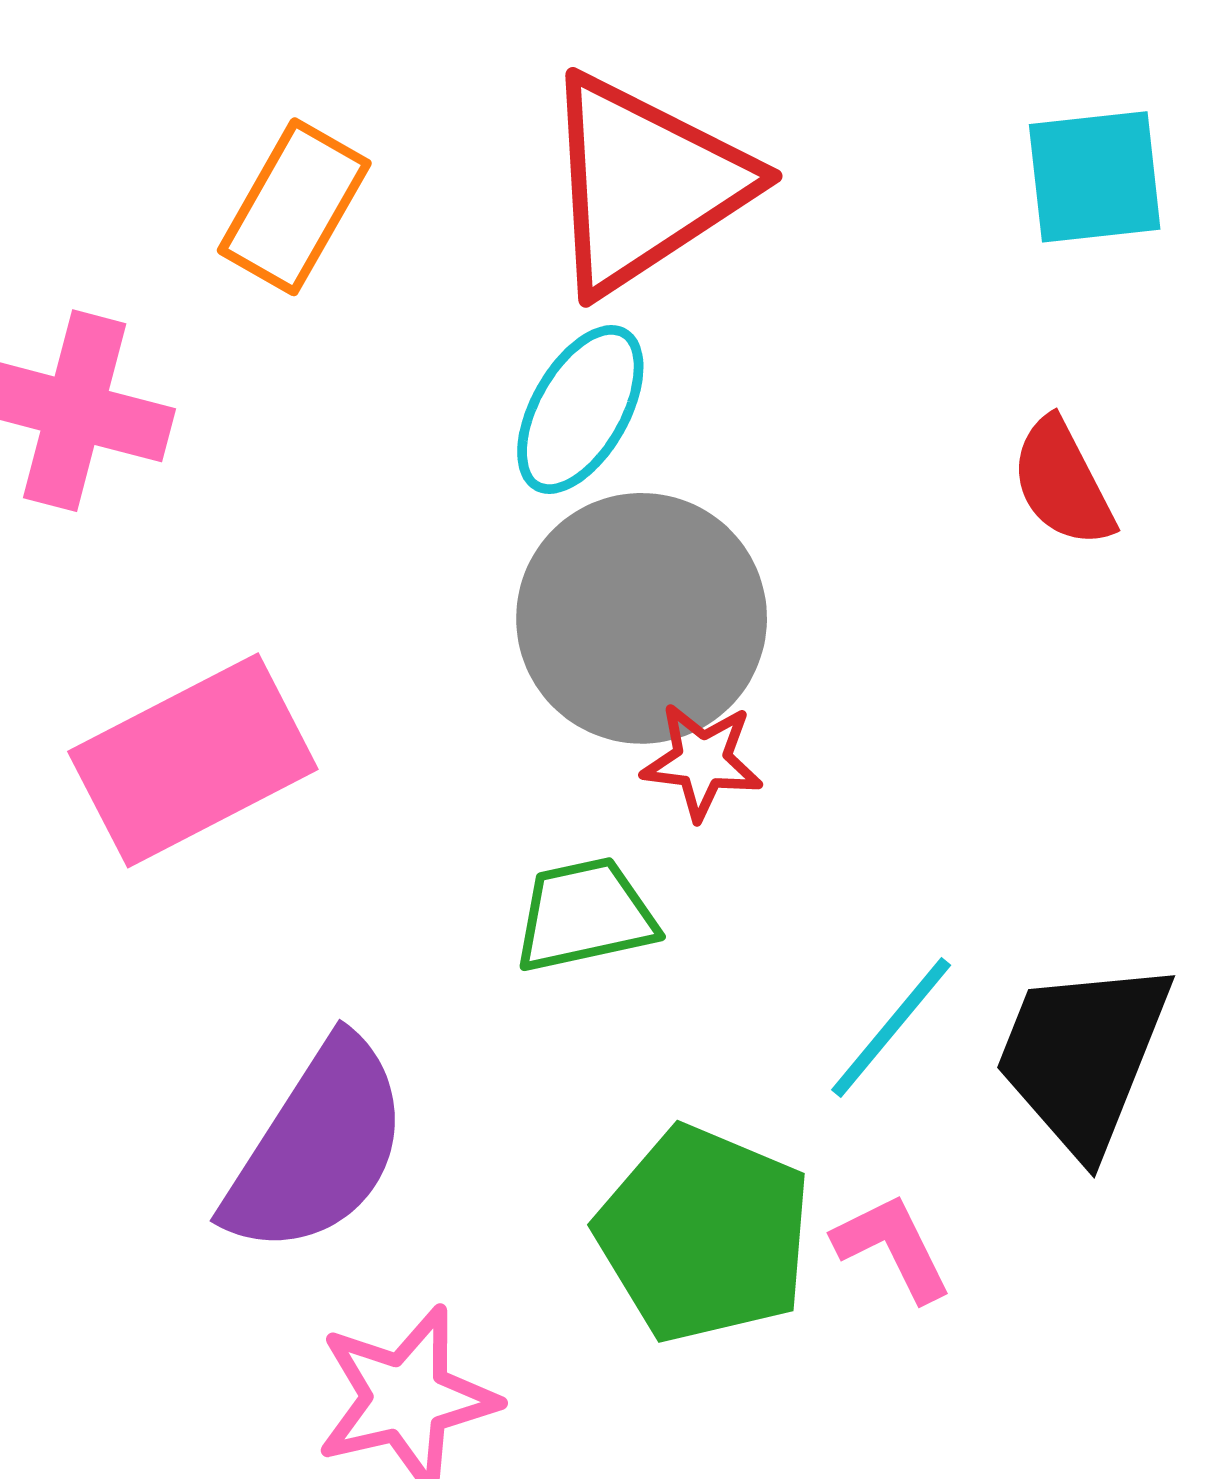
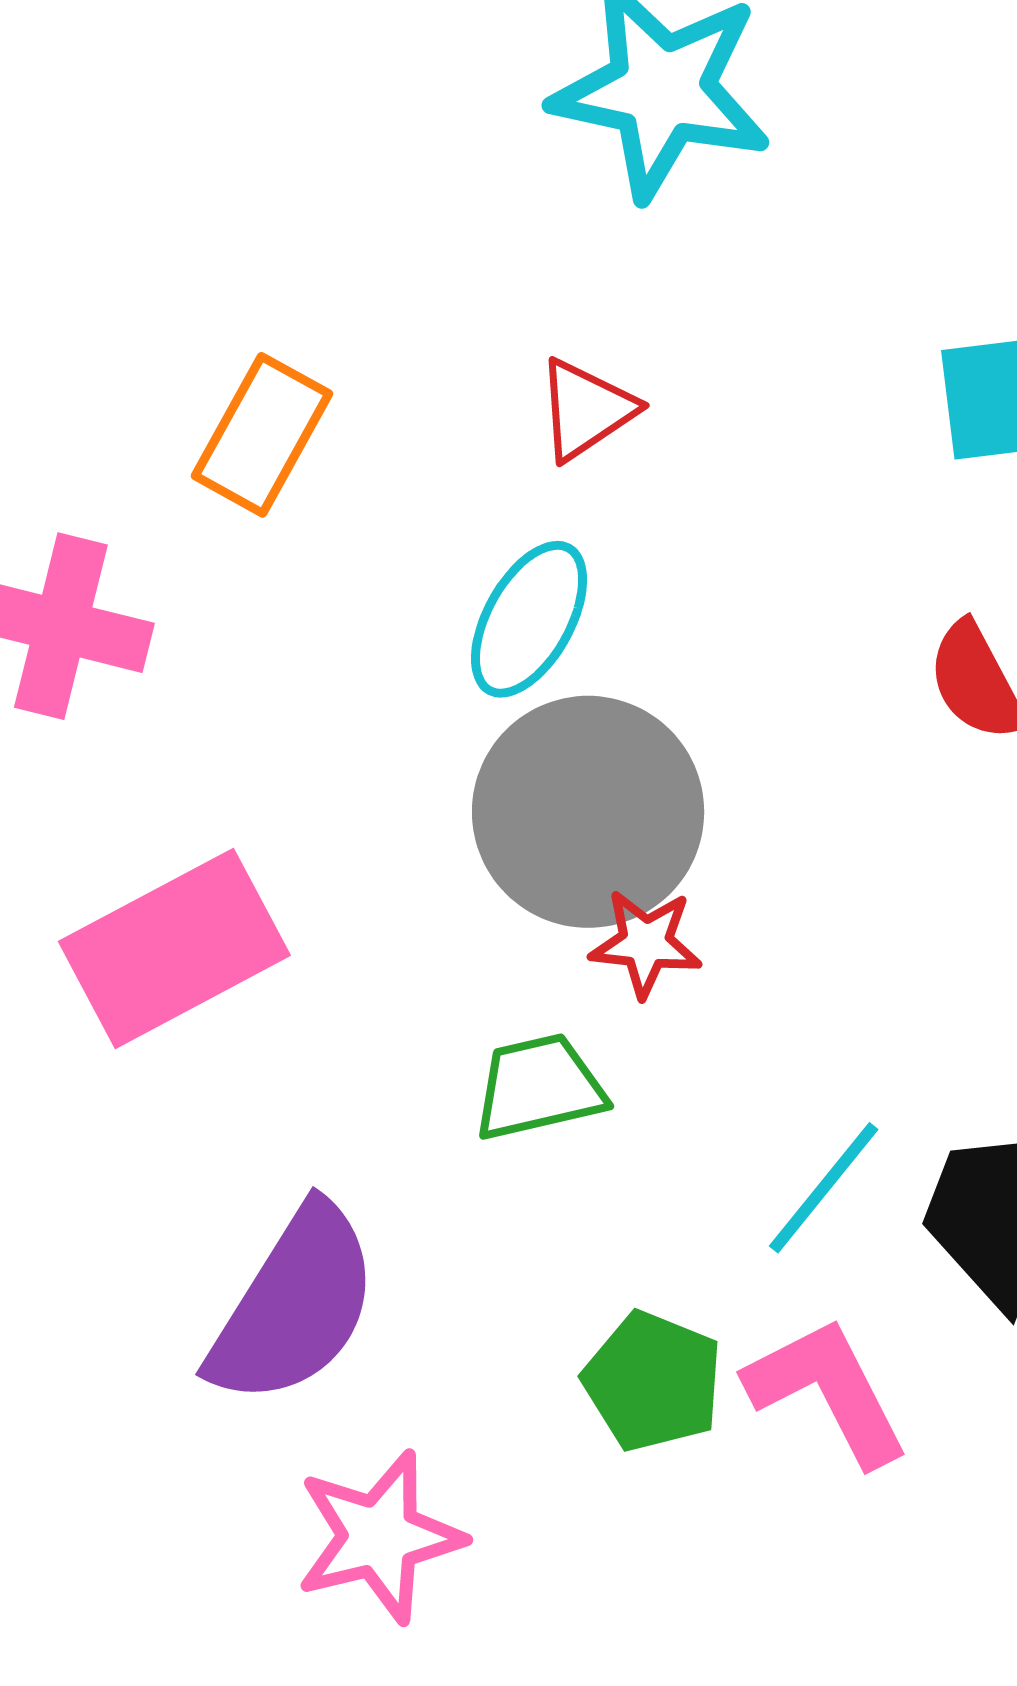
red triangle: (645, 184) -> (586, 409), size x0.5
green pentagon: (704, 1234) -> (653, 1381), size x0.7
pink L-shape: (892, 1247) -> (827, 1391), size x1.5

